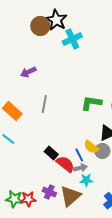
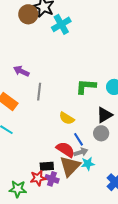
purple arrow: (28, 72) -> (21, 71), moved, turned 56
yellow semicircle: (91, 147) -> (67, 118), moved
black rectangle: (51, 153) -> (47, 166), moved, turned -40
brown triangle: (70, 196) -> (70, 166), moved
red star: (28, 199) -> (38, 178), moved

